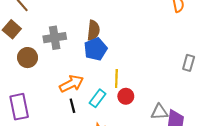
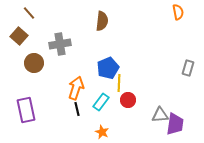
brown semicircle: (93, 30) -> (102, 21), moved
blue pentagon: (95, 49) -> (108, 68), moved
orange arrow: (71, 84) -> (76, 88), turned -45

